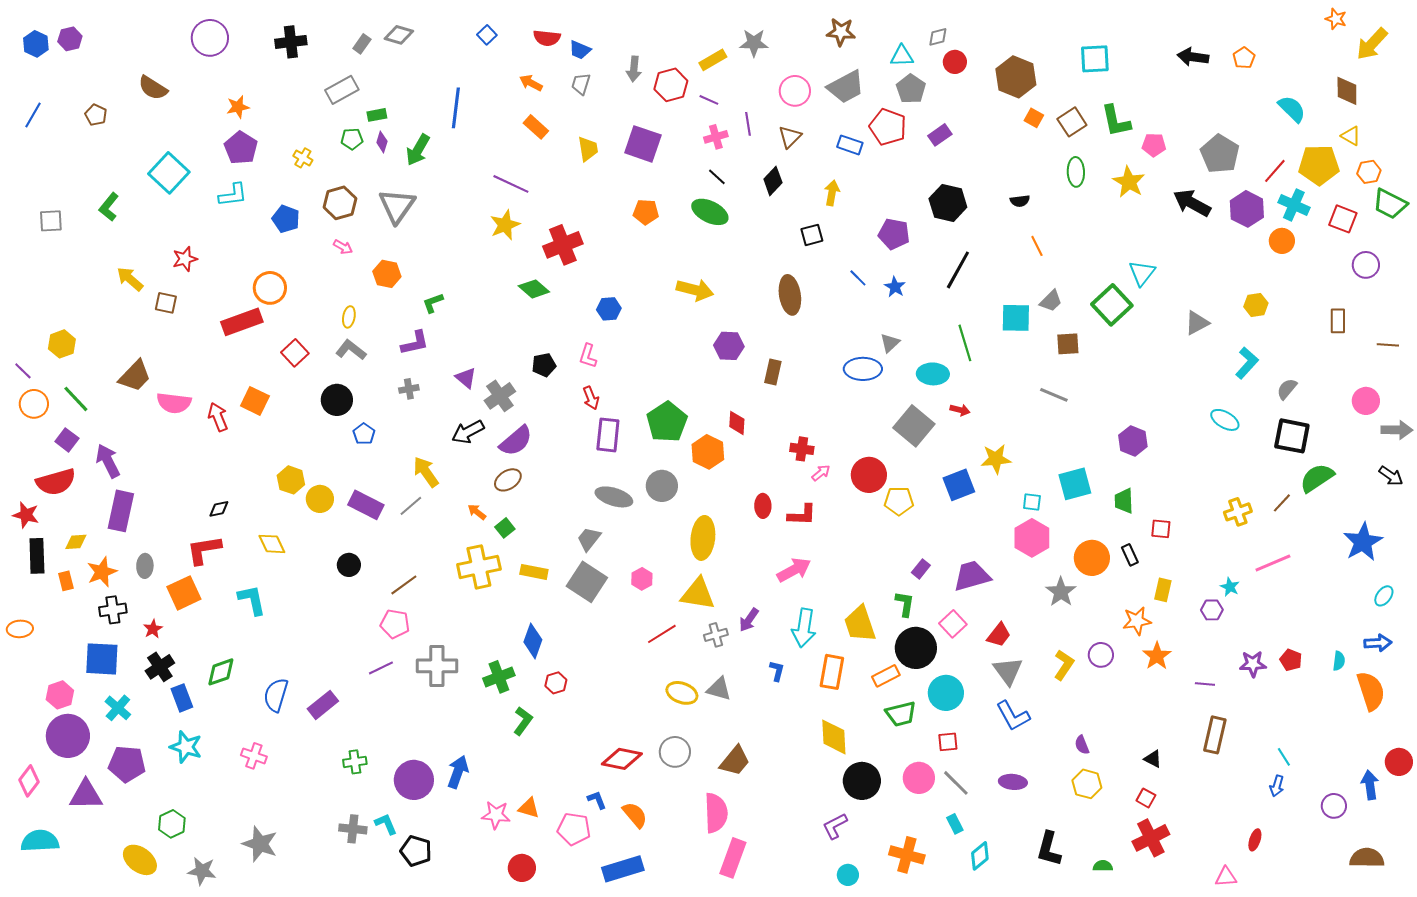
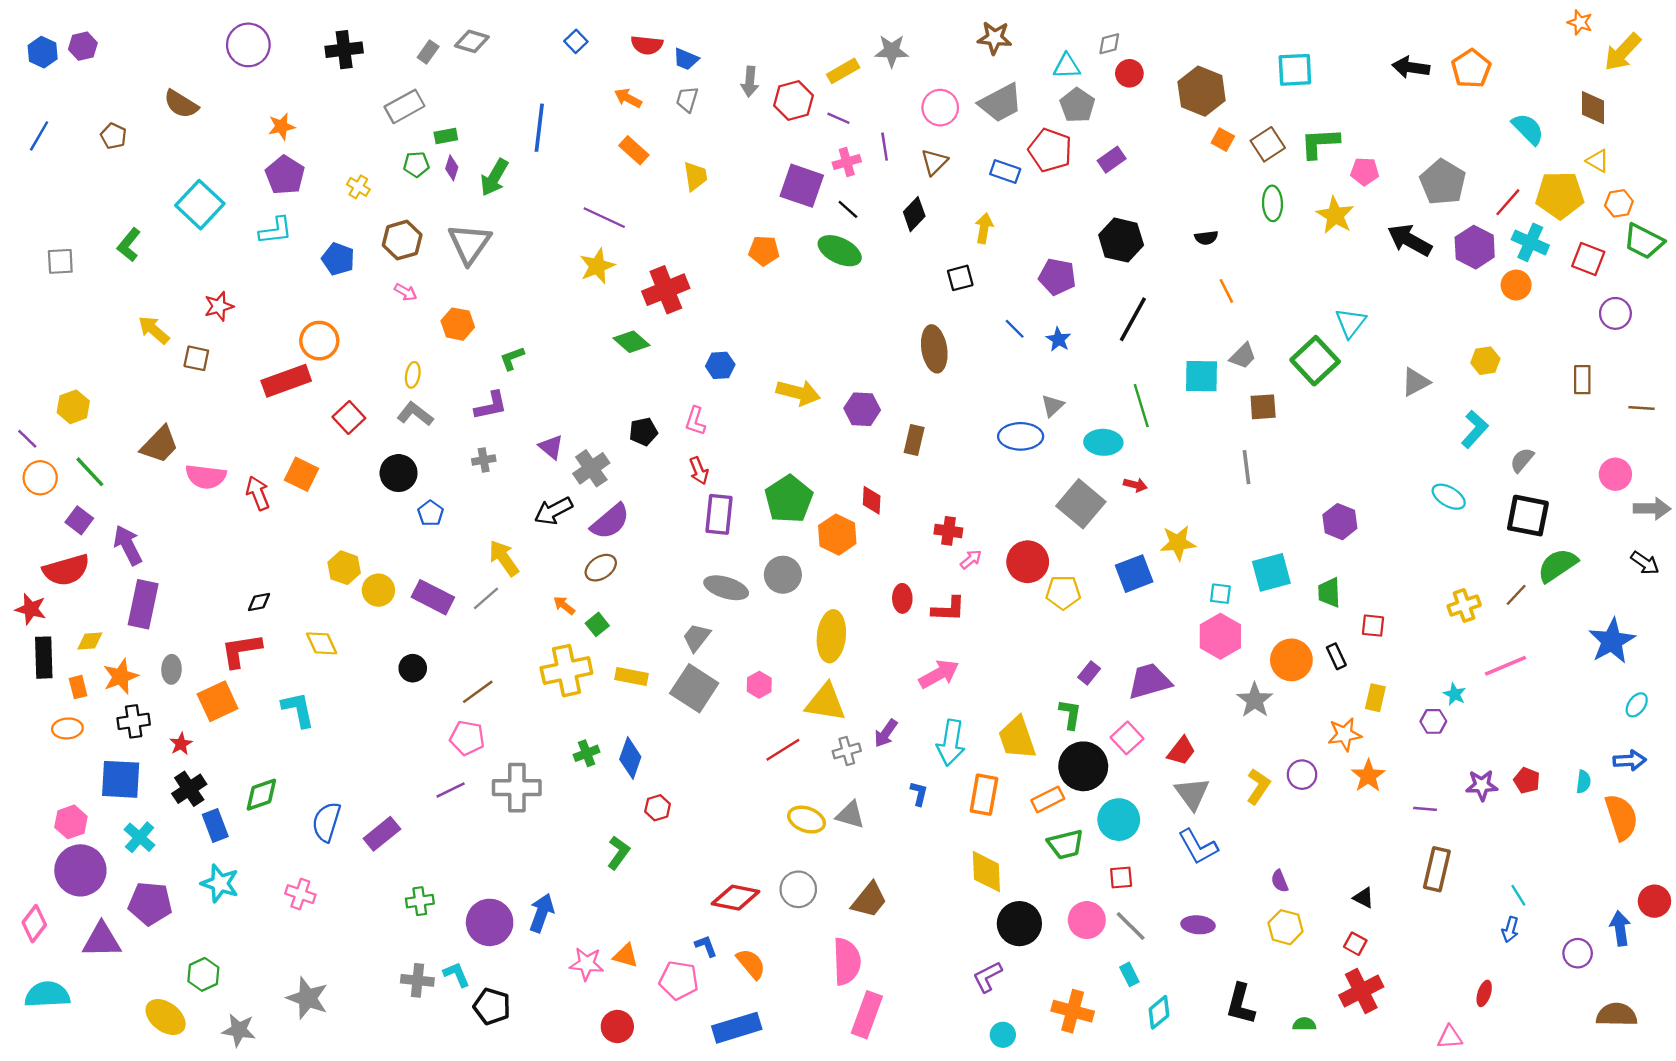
orange pentagon: (1244, 58) -> (1471, 69), size x1.5
green L-shape: (1116, 121) -> (1320, 143), turned 99
purple square: (643, 144) -> (802, 186), moved
yellow arrow: (695, 290) -> (798, 393), moved
gray line: (1054, 395) -> (1246, 467), turned 60
orange ellipse: (20, 629) -> (67, 728), moved
green cross: (499, 677) -> (587, 753), moved, size x0.7

